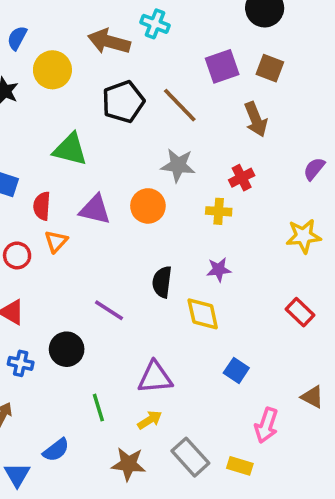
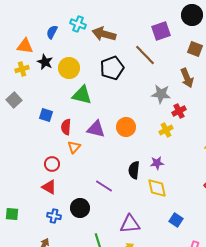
cyan cross: (155, 24) -> (78, 24), moved
purple square: (222, 66) -> (161, 31), moved
yellow circle: (52, 70) -> (69, 68), moved
brown line: (180, 105) -> (145, 55), moved
gray star: (178, 165) -> (161, 94), moved
yellow cross: (219, 211) -> (166, 130), turned -32
red circle: (17, 255) -> (52, 164), moved
purple star: (219, 270) -> (157, 163), moved

